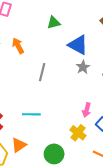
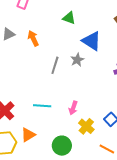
green triangle: (54, 23) -> (69, 18), turned 32
gray star: (83, 67) -> (77, 60), moved
pink arrow: (87, 110) -> (73, 108), moved

